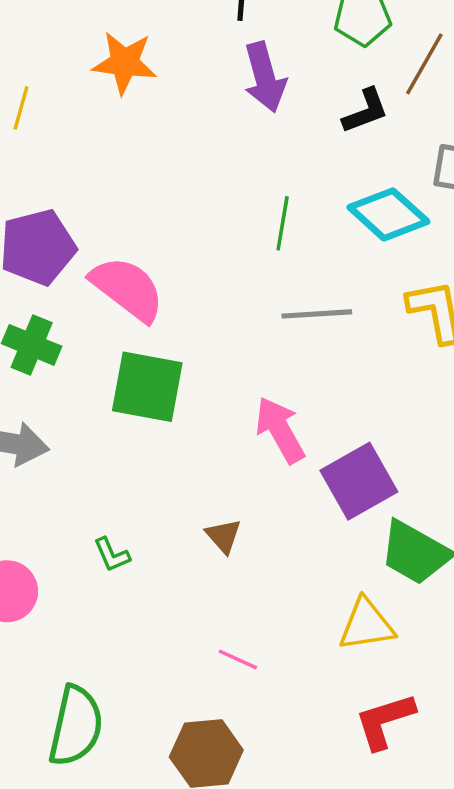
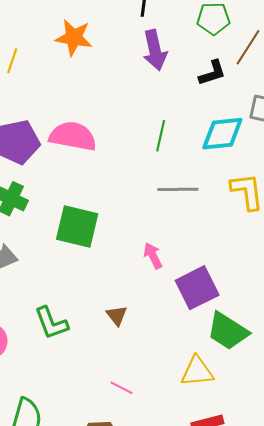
cyan diamond: (388, 214) -> (222, 134), turned -51
pink semicircle: (127, 289) -> (73, 136), moved, turned -30
pink arrow: (280, 430) -> (153, 256), size x0.7
green L-shape: (112, 555) -> (51, 323), size x1.6

